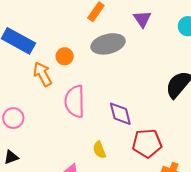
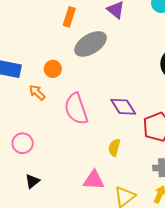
orange arrow: (43, 74) -> (37, 92), size x0.7
yellow semicircle: (99, 150) -> (114, 148), turned 54

